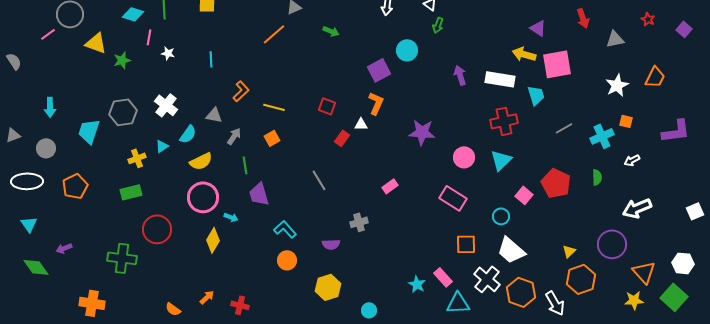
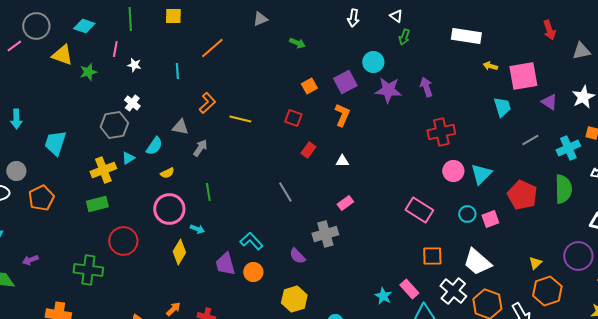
cyan diamond: (133, 14) -> (84, 26), moved
purple triangle: (538, 28) -> (549, 102), moved
orange line: (274, 34) -> (212, 48), moved
yellow arrow: (524, 54) -> (490, 66), size x0.6
white rectangle: (500, 79) -> (466, 36), moved
white cross: (166, 105) -> (132, 103), moved, size x0.7
gray hexagon: (123, 112) -> (114, 125), moved
red cross: (504, 121) -> (441, 132), moved
white triangle: (361, 124) -> (342, 161), moved
purple star: (422, 132) -> (388, 90), moved
orange square: (272, 138) -> (309, 86), moved
gray circle: (46, 148) -> (16, 171), moved
pink circle: (464, 157) -> (453, 171), moved
yellow cross: (137, 158) -> (103, 170), size x1.4
cyan triangle: (501, 160) -> (481, 174), moved
yellow semicircle: (201, 161) -> (167, 173), size x0.6
green line: (245, 165) -> (208, 192), moved
green semicircle: (597, 177) -> (563, 189), size x1.8
pink rectangle: (390, 186) -> (345, 203), moved
purple trapezoid: (259, 194) -> (225, 264), moved
pink square: (524, 195) -> (490, 219), moved, turned 30
cyan circle: (501, 216) -> (467, 214), moved
gray cross: (359, 222) -> (325, 234), size x1.4
purple semicircle: (331, 244) -> (297, 256), turned 48

